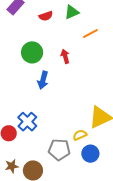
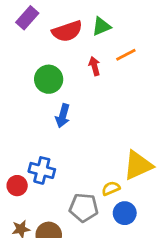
red semicircle: (46, 16) -> (67, 31), size x1.6
red arrow: (65, 56) -> (94, 66), moved
blue cross: (27, 122) -> (42, 170), turned -30

